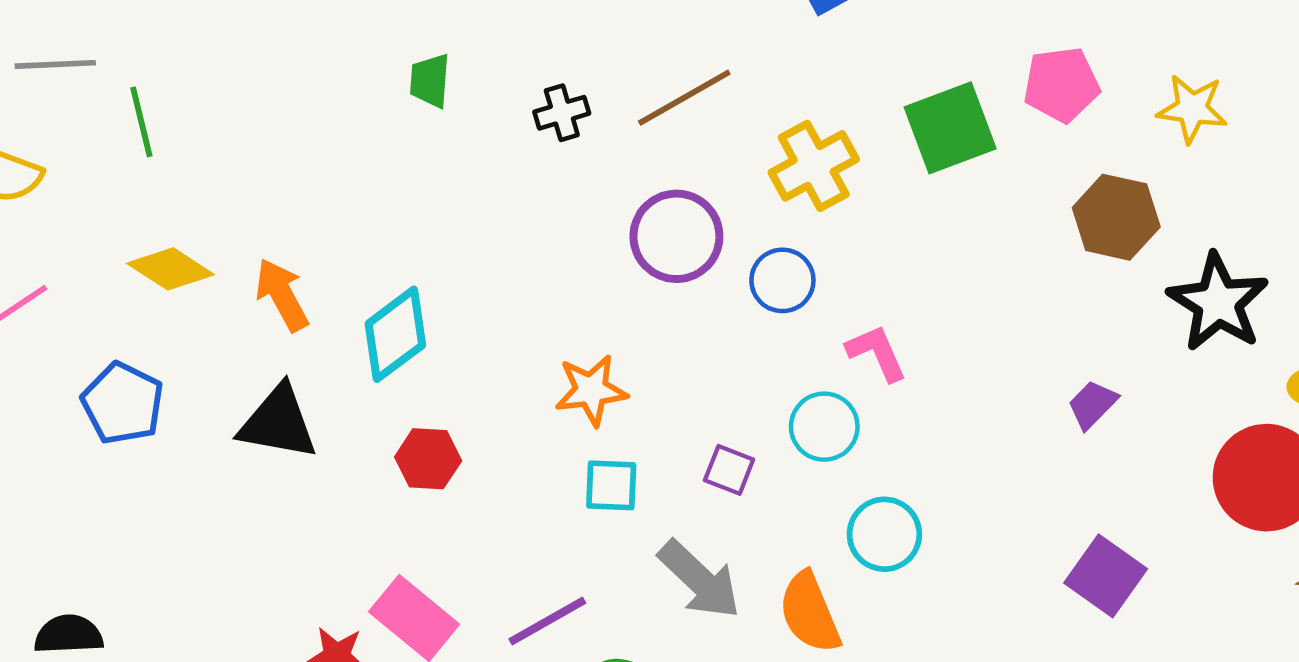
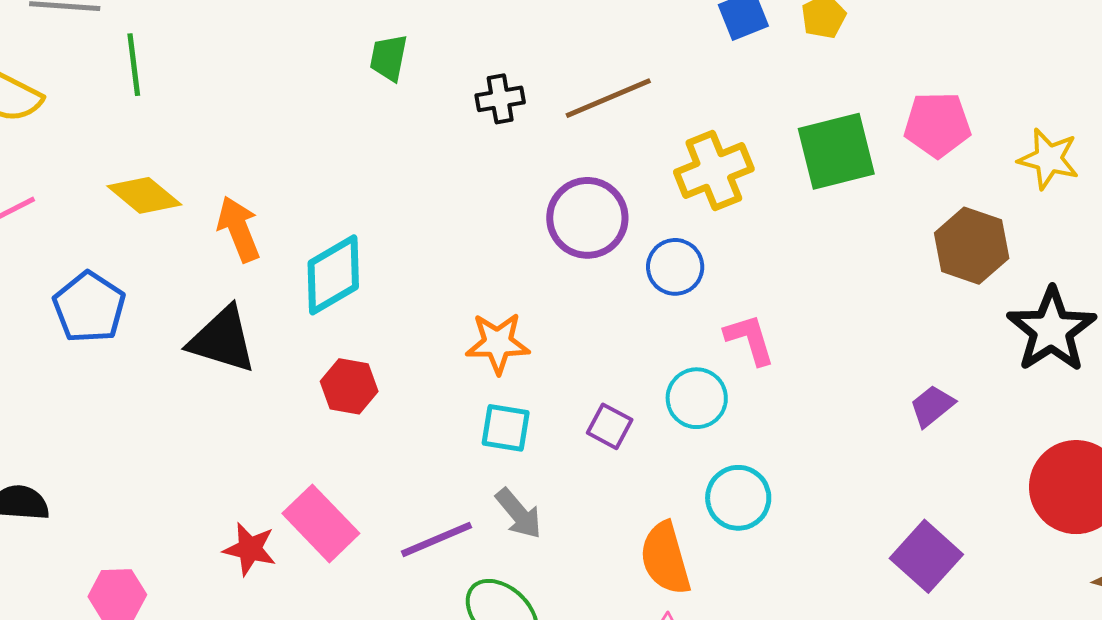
gray arrow: (699, 580) -> (519, 514), moved, size x0.7

